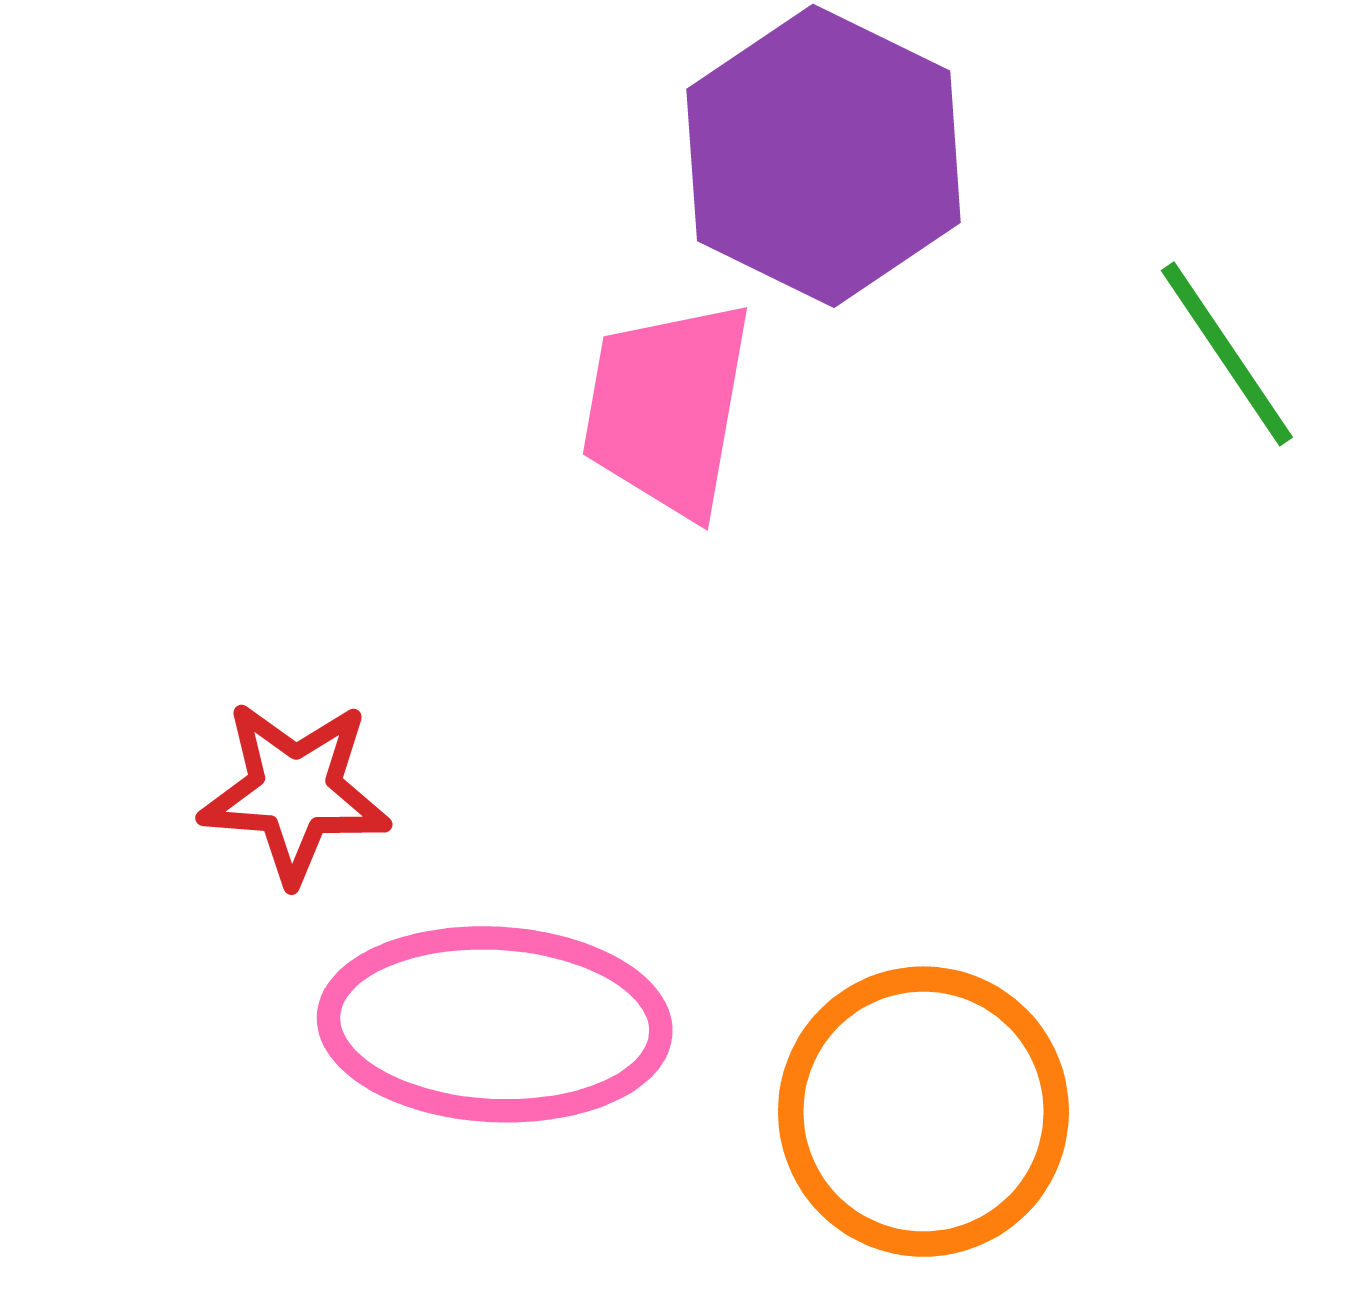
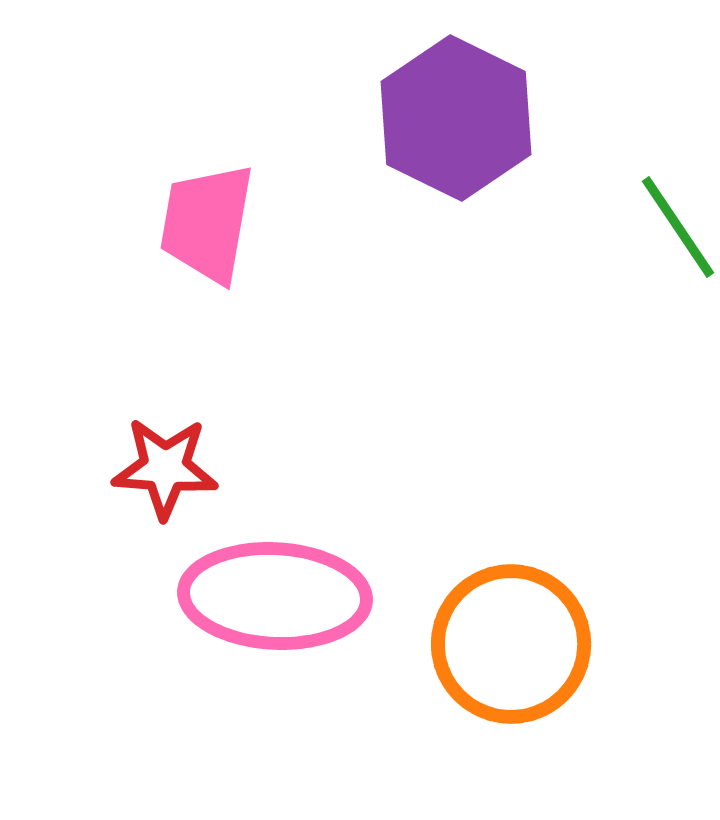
pink trapezoid: (667, 408) -> (207, 223), moved

